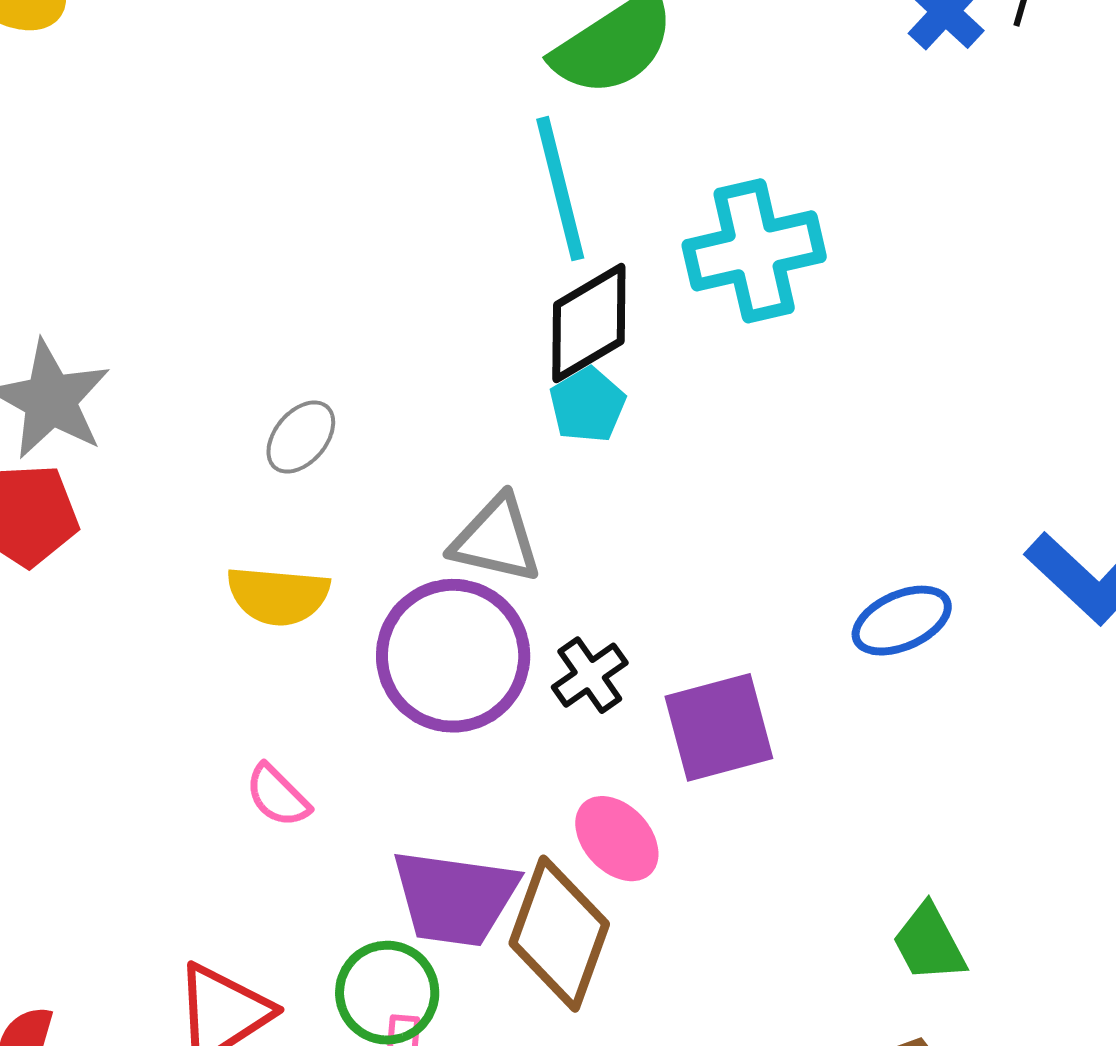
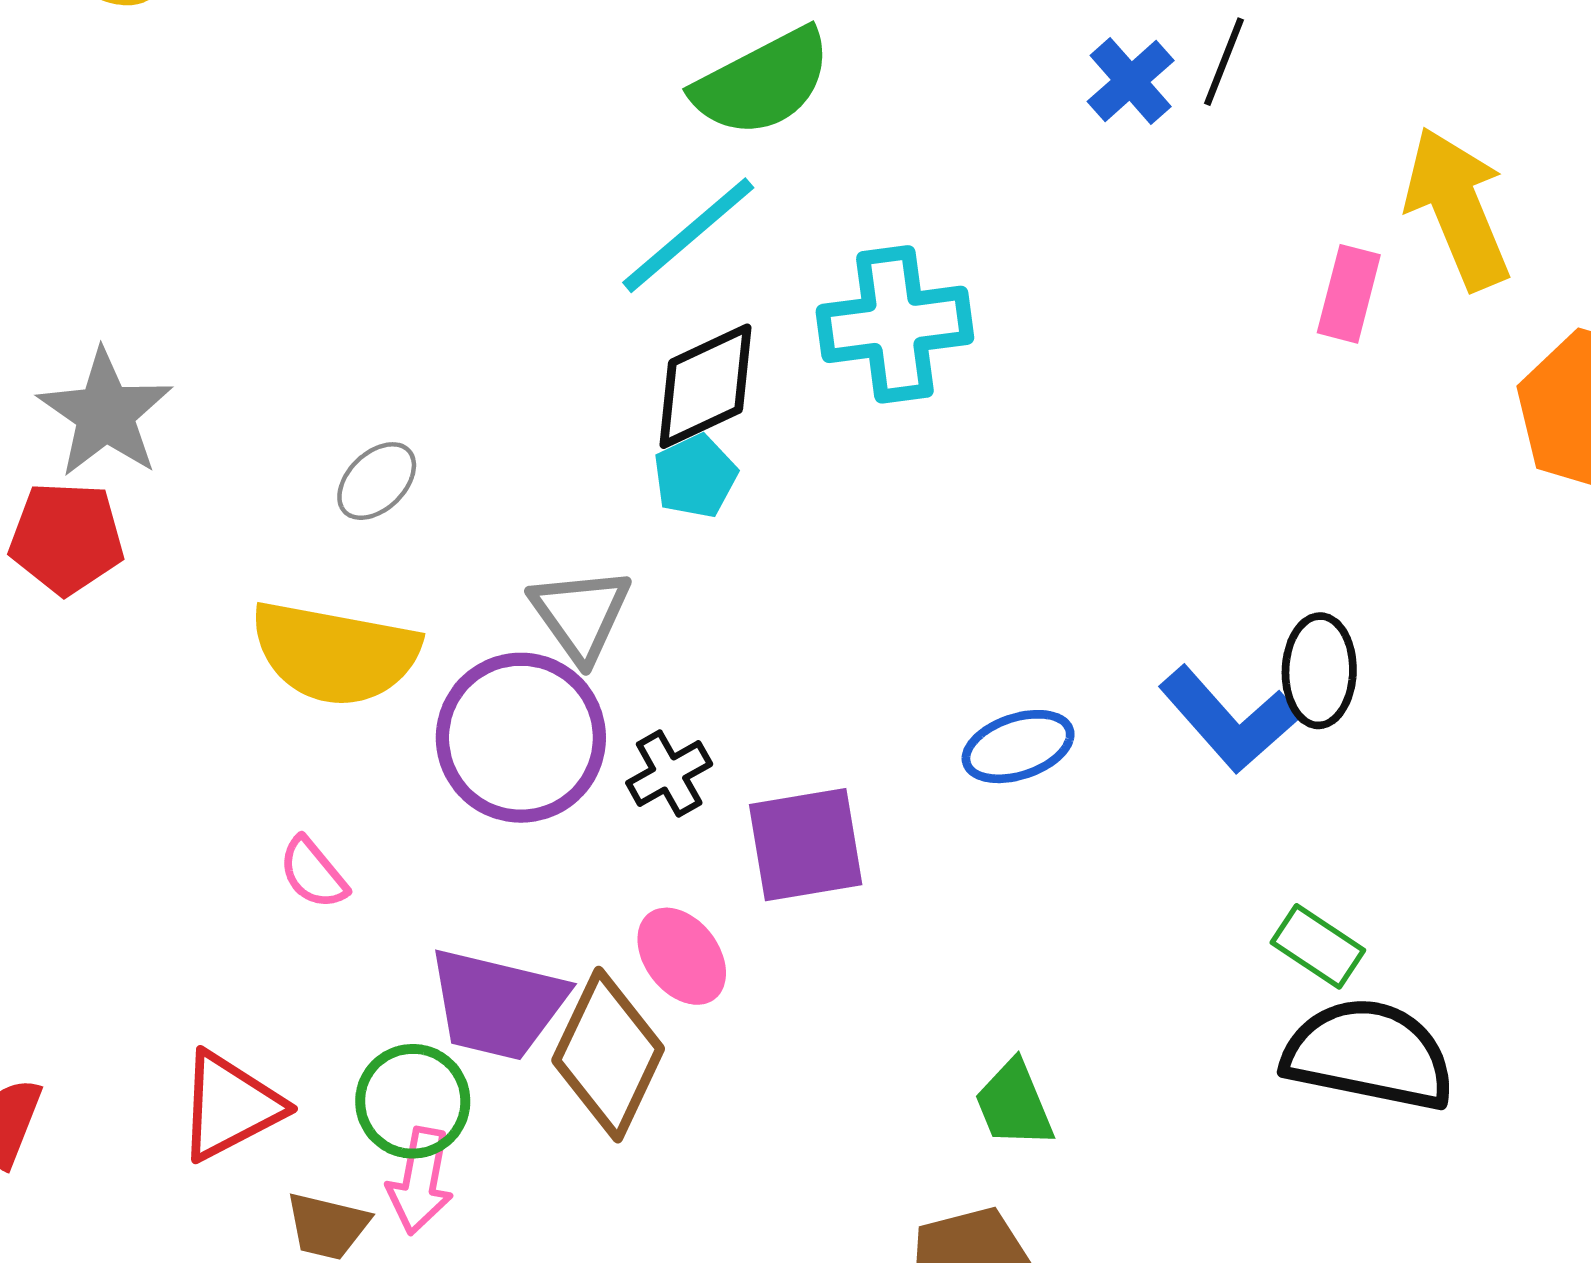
cyan line: (560, 189) -> (688, 235), turned 58
gray triangle: (496, 539) -> (581, 614), turned 36
yellow semicircle: (278, 596) -> (335, 653), size x1.5

